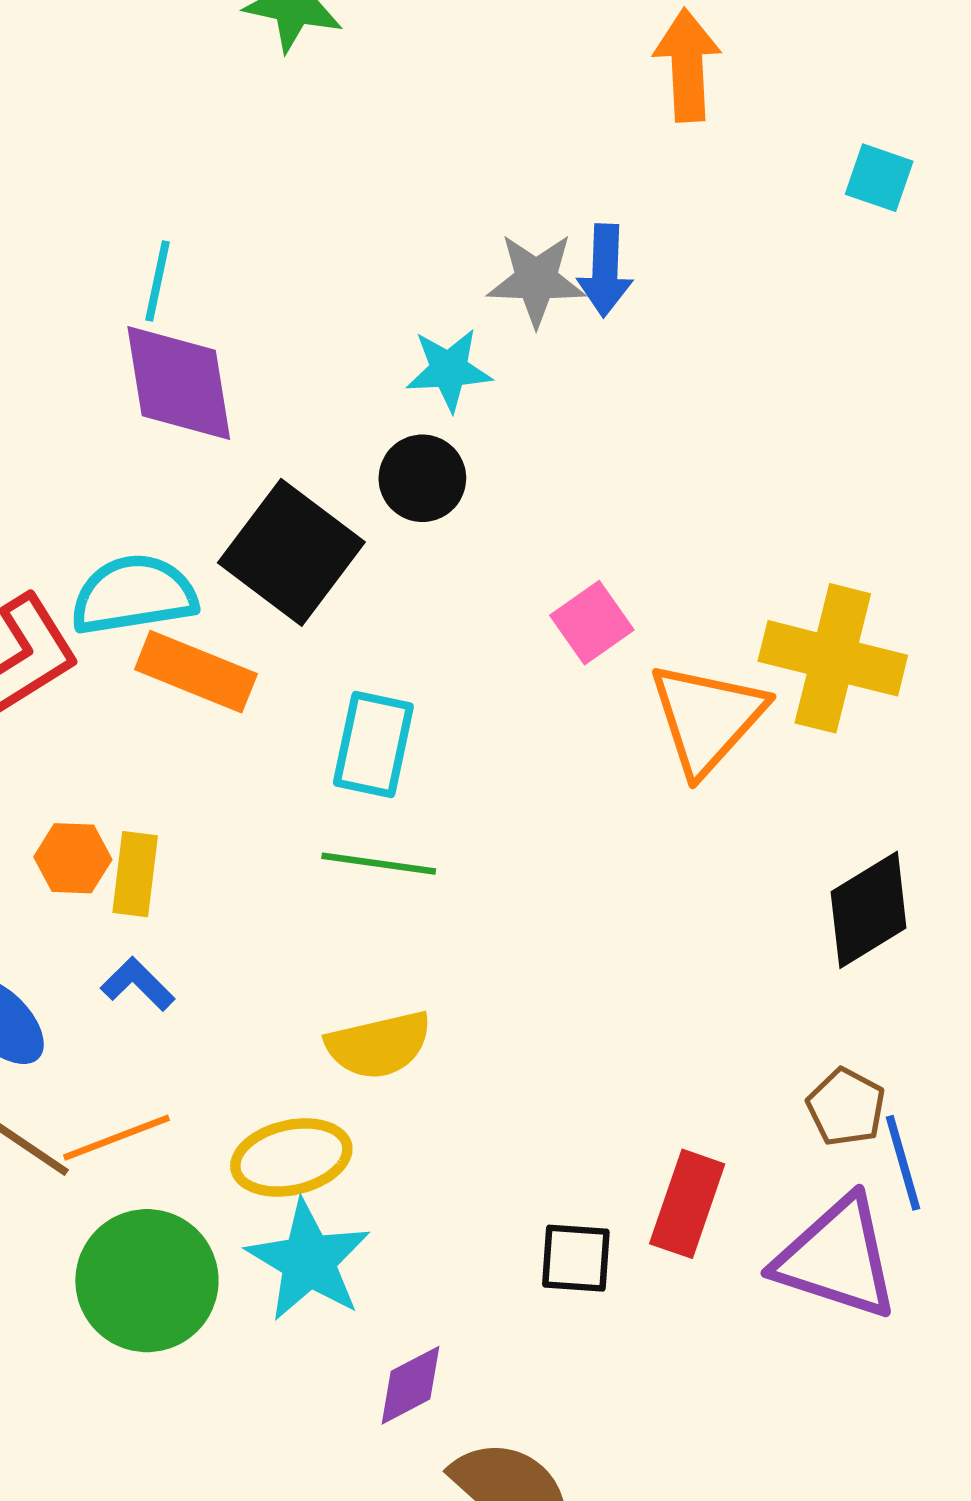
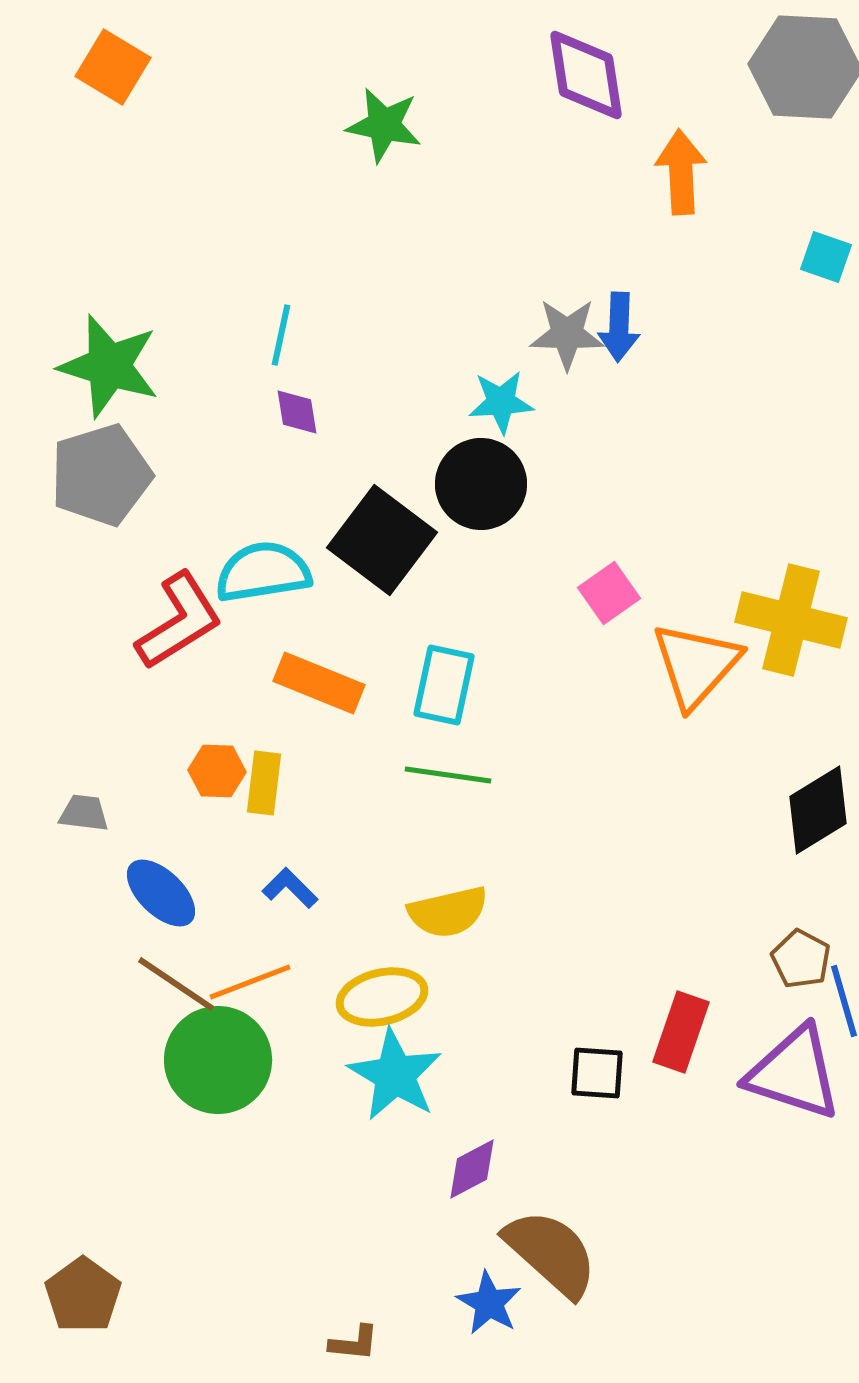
purple diamond: (179, 383) -> (297, 412), size x0.5
black circle: (422, 478) -> (481, 484), size x1.4
orange rectangle: (196, 672) -> (319, 683), moved
blue L-shape: (138, 984) -> (290, 888), moved
green circle: (147, 1281) -> (218, 1060), moved

